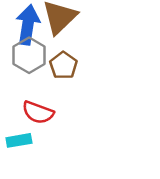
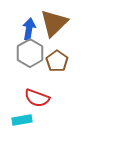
blue arrow: (28, 25) -> (29, 29), size x0.7

